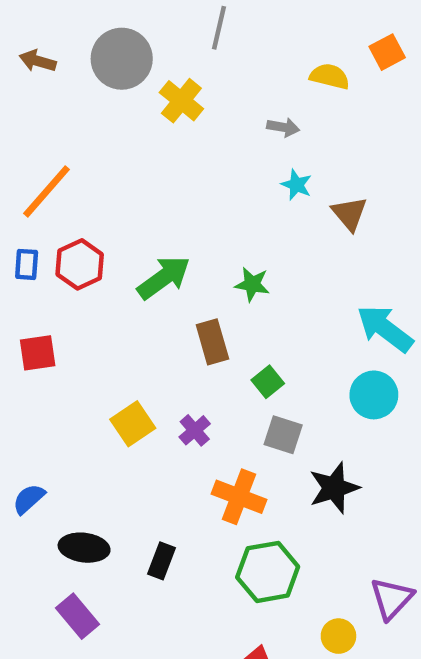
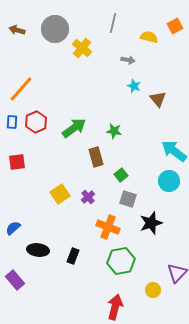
gray line: (219, 28) -> (113, 23), moved
purple rectangle: (77, 616) -> (15, 280), moved

